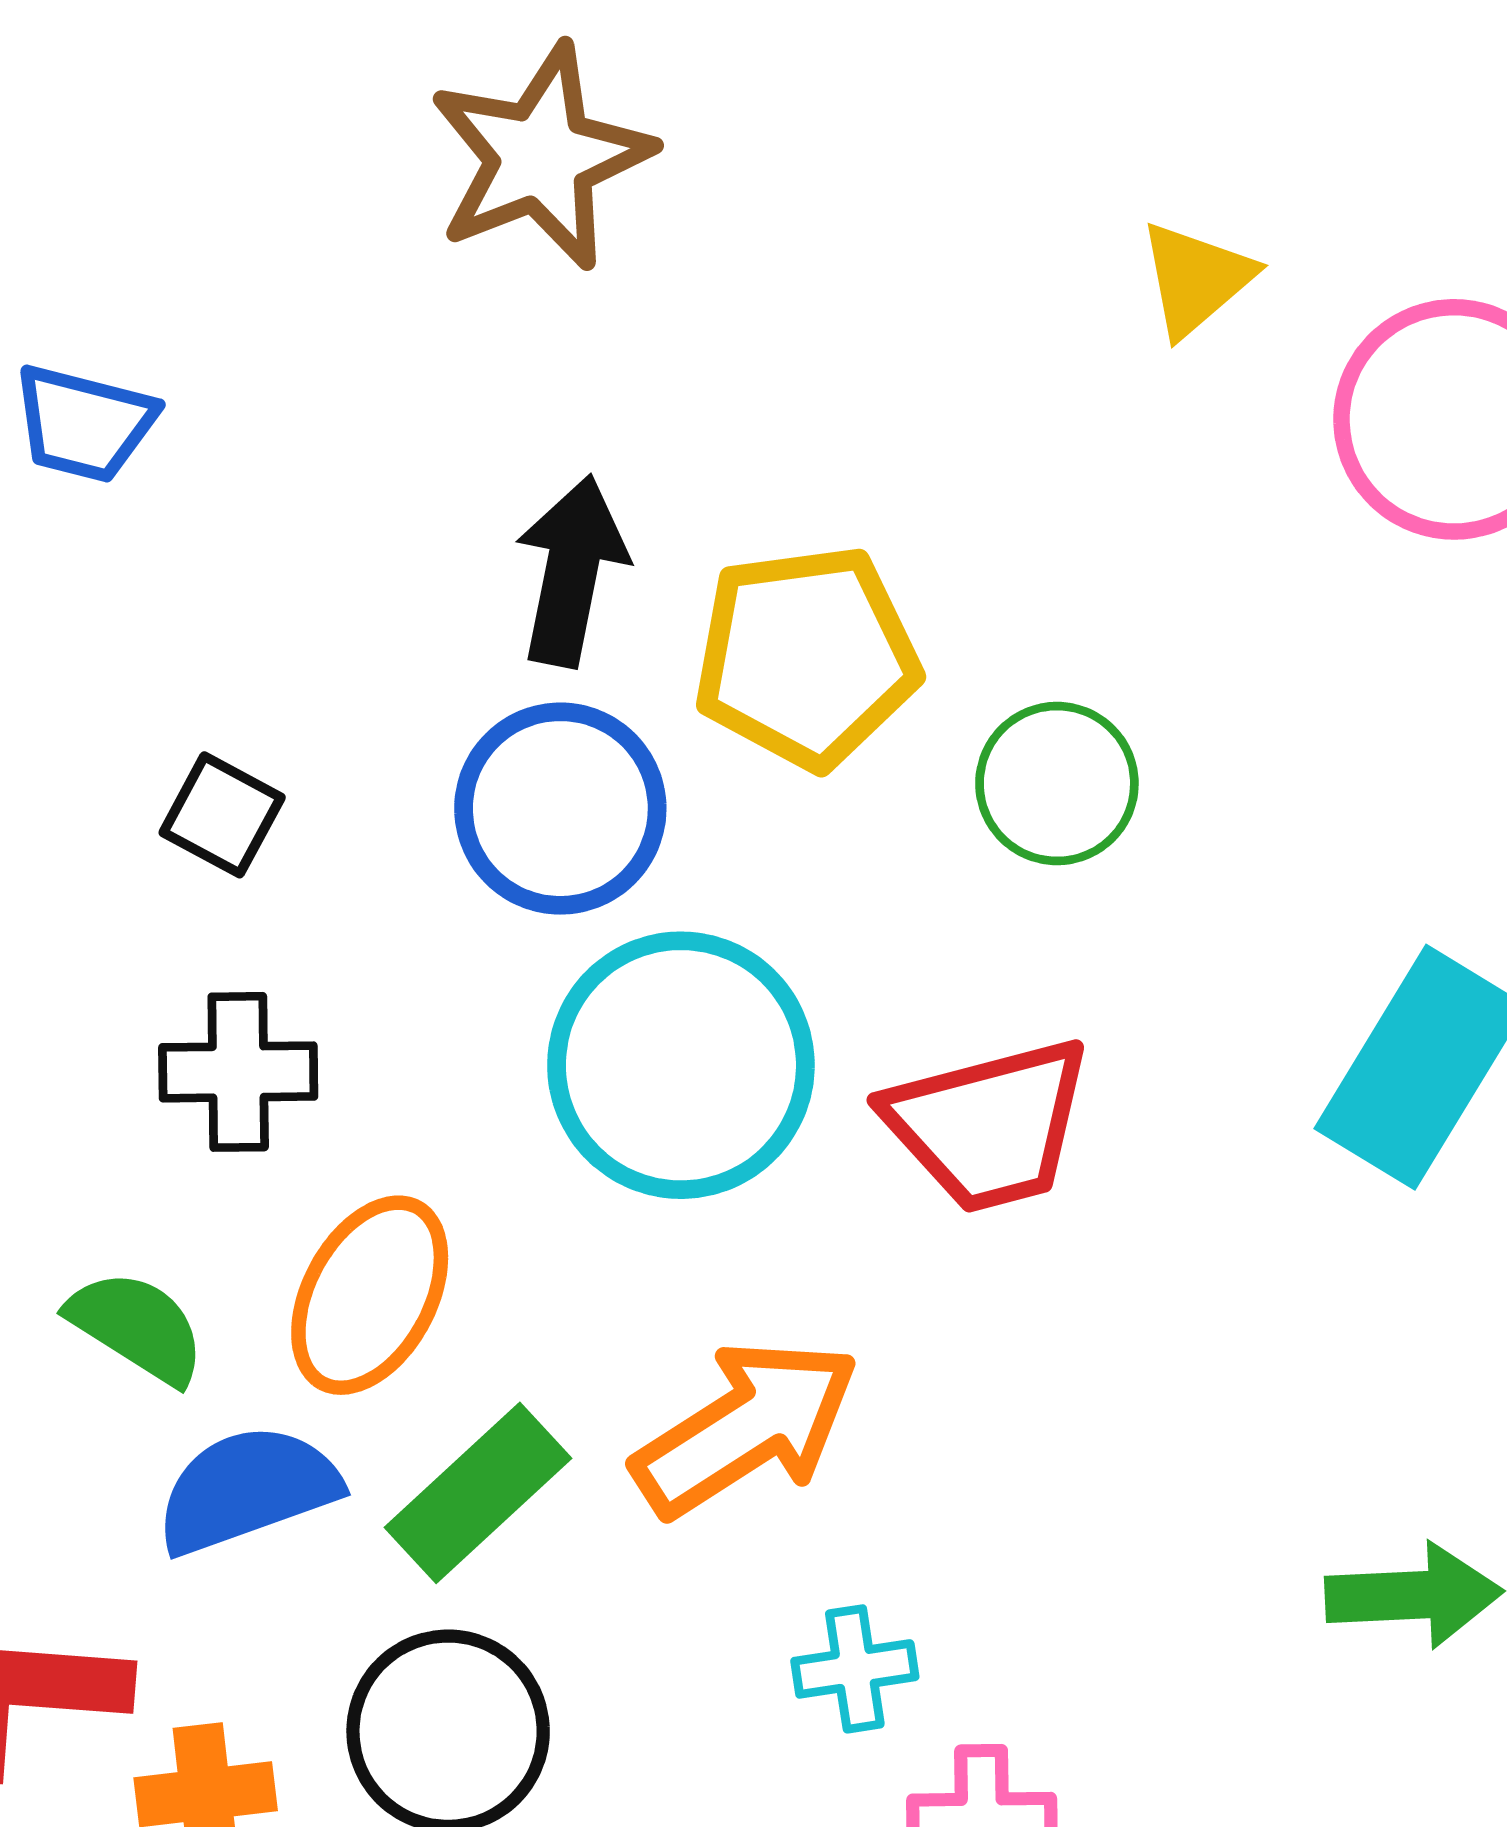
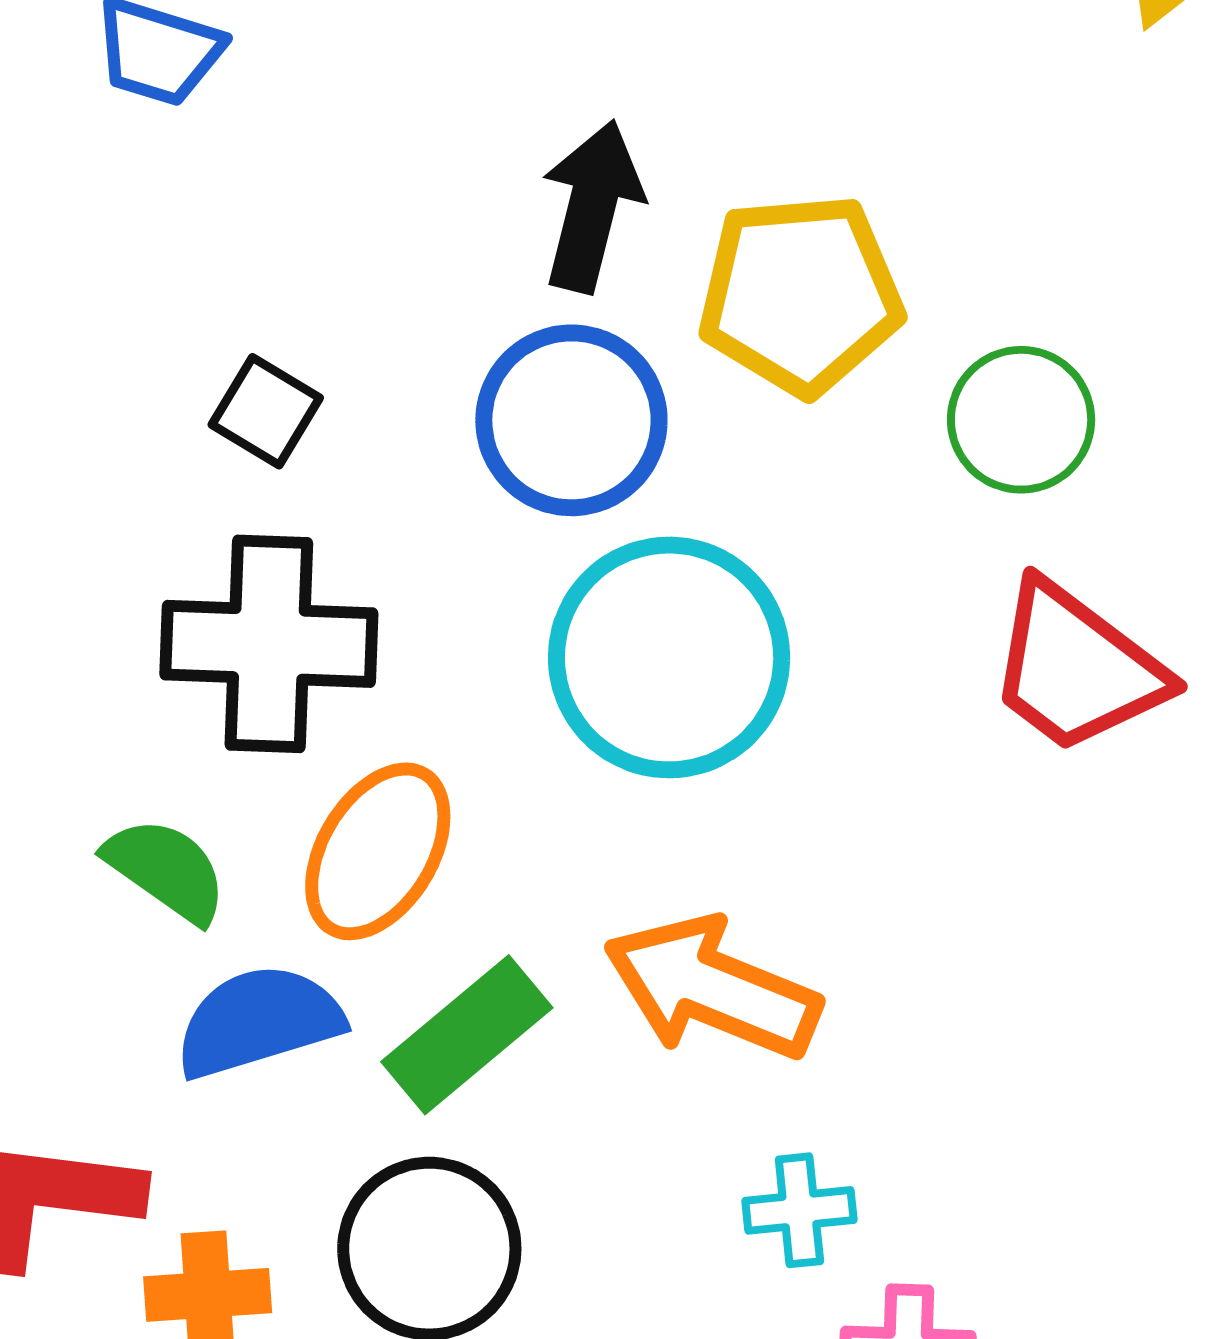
black cross: (238, 1072) -> (269, 644), size x1.5
red trapezoid: (989, 1125) -> (1077, 668), moved, turned 49
orange arrow: (746, 1428) -> (712, 988), turned -128

